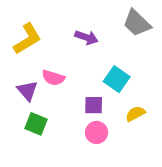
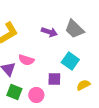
gray trapezoid: (137, 23) -> (74, 29), moved
pink circle: (96, 132) -> (36, 95), moved

